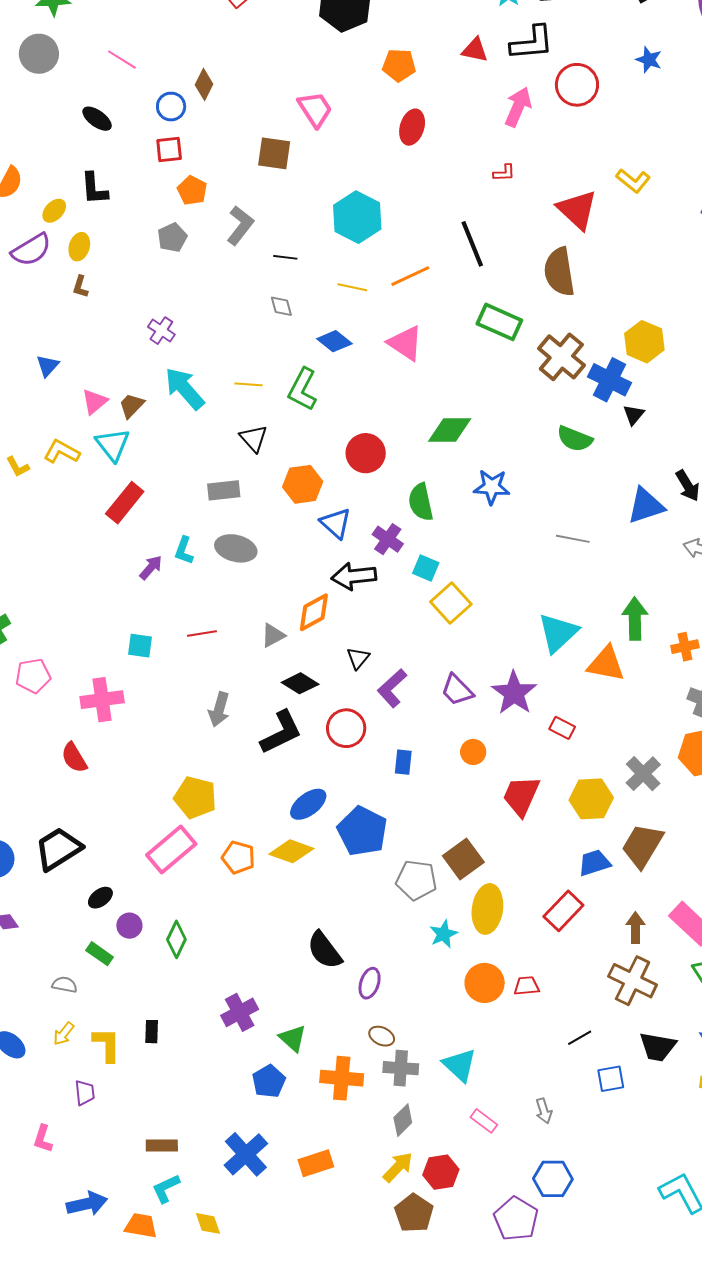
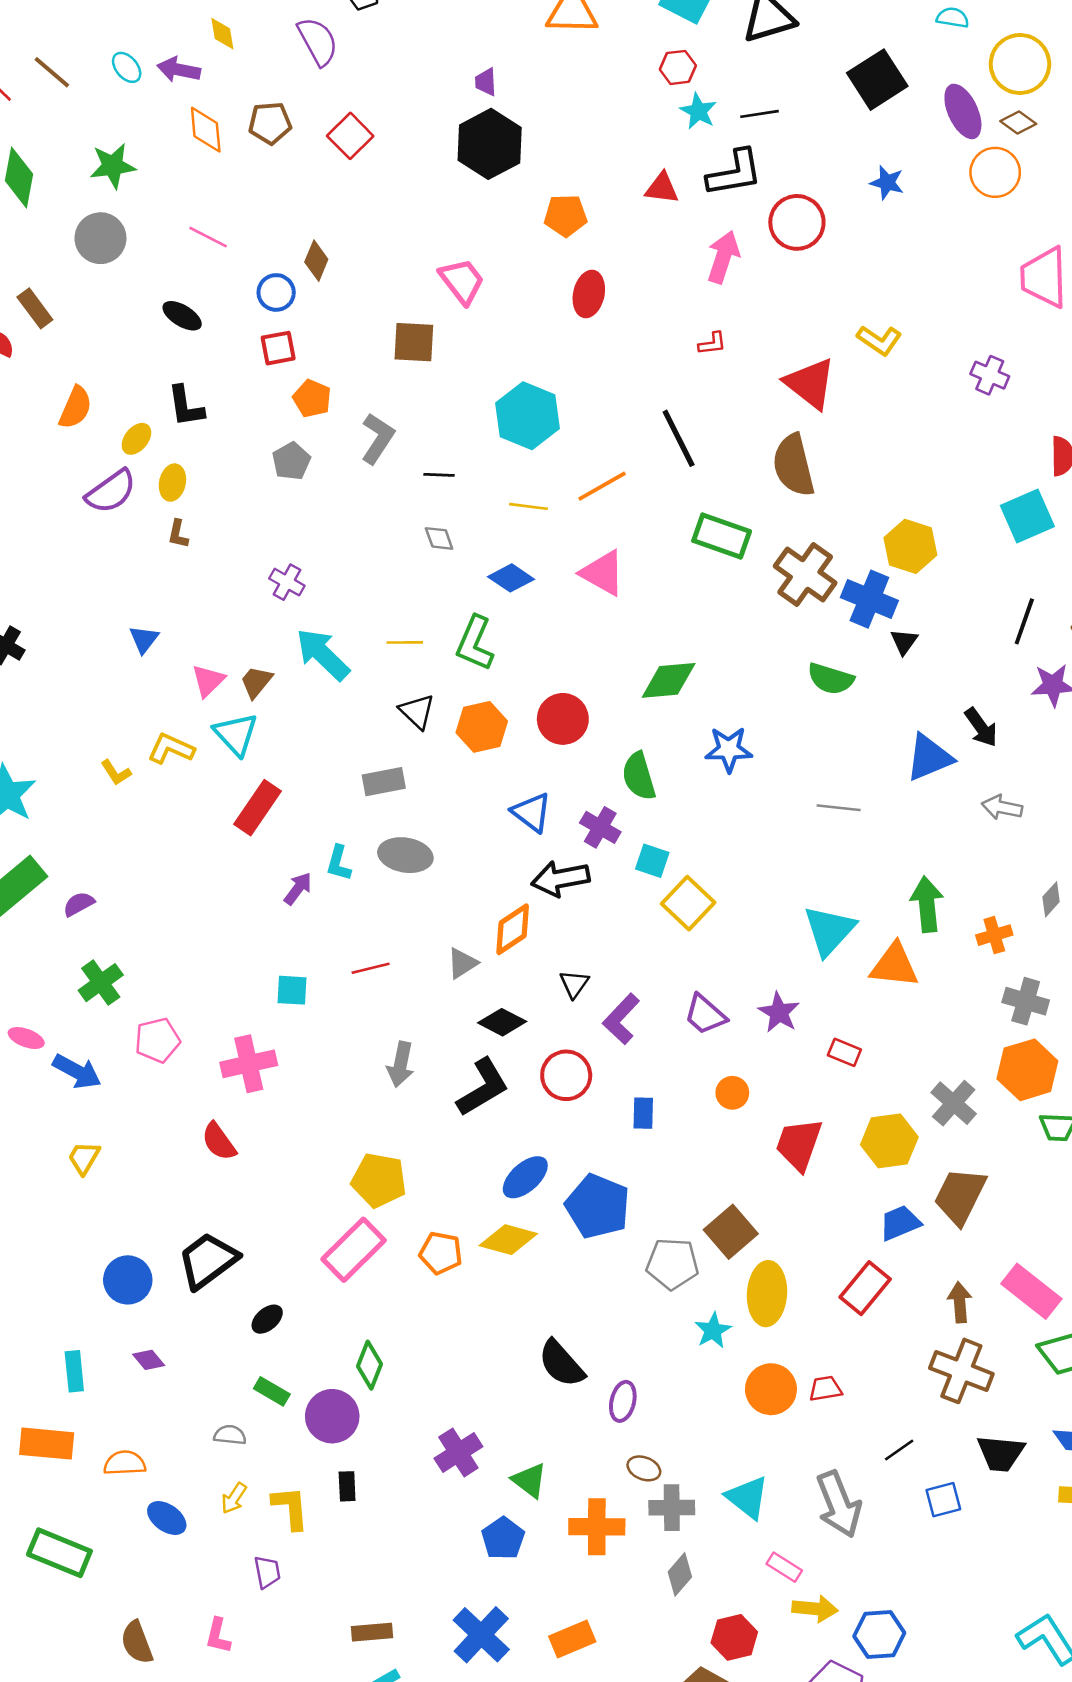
orange hexagon: (303, 484) -> (482, 727), moved
purple star: (514, 693) -> (779, 1012), size x0.7
purple circle: (129, 926) -> (332, 1416), moved, size x1.6
gray arrow: (544, 1111) -> (839, 1504), moved, size x2.0
yellow arrow: (398, 1167) -> (815, 1609), moved, turned 56

